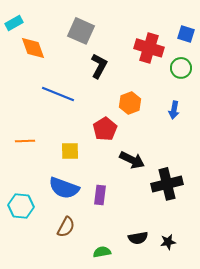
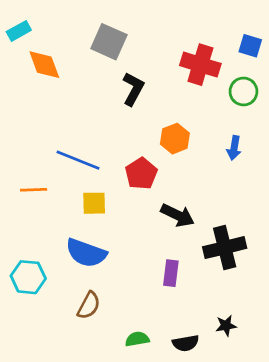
blue line: (58, 94) -> (78, 160), moved
purple rectangle: (100, 195) -> (171, 273), moved
black semicircle: (138, 238) -> (186, 343), moved

